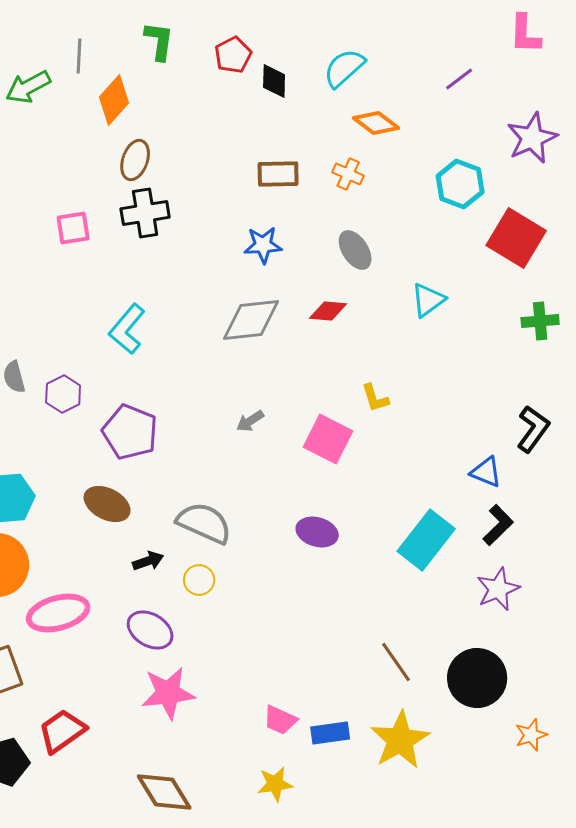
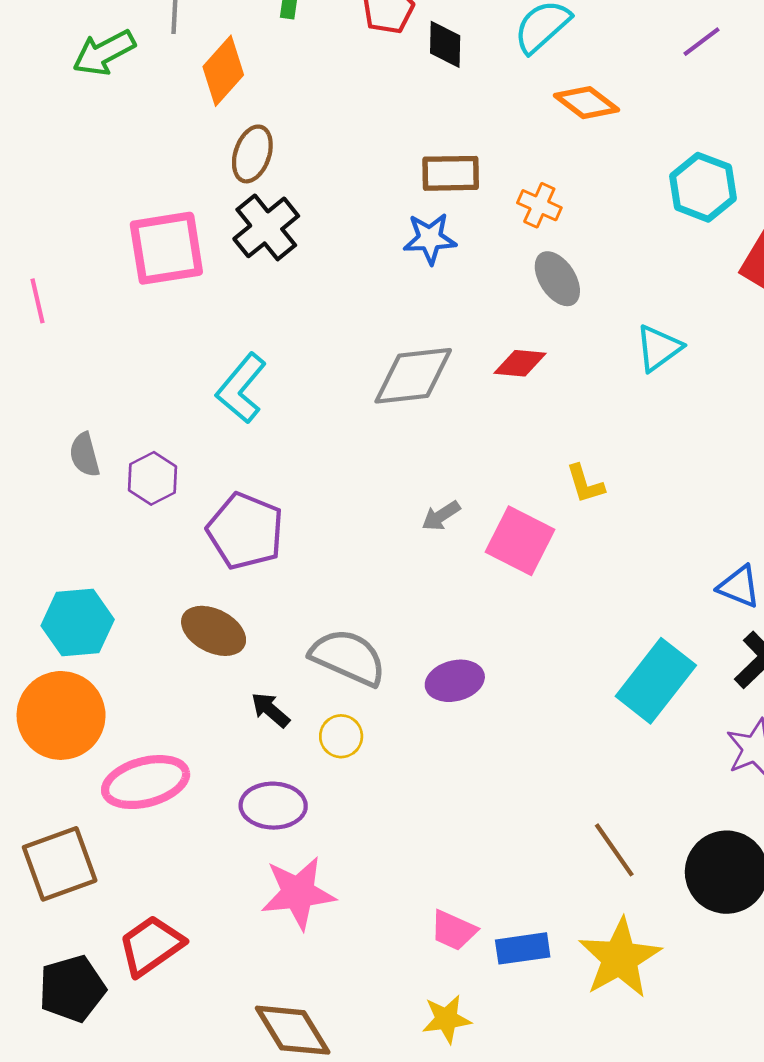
orange cross: (348, 174) -> (539, 205), moved
black cross: (145, 213) -> (266, 227), turned -30
pink square: (73, 228) -> (166, 248), size x1.6
blue star: (263, 245) -> (430, 239), moved
gray arrow: (250, 421) -> (441, 516), moved
purple ellipse: (317, 532) -> (455, 681), moved, turned -30
black arrow: (148, 561) -> (270, 710), turned -120
purple ellipse: (150, 630) -> (273, 806), turned -30

